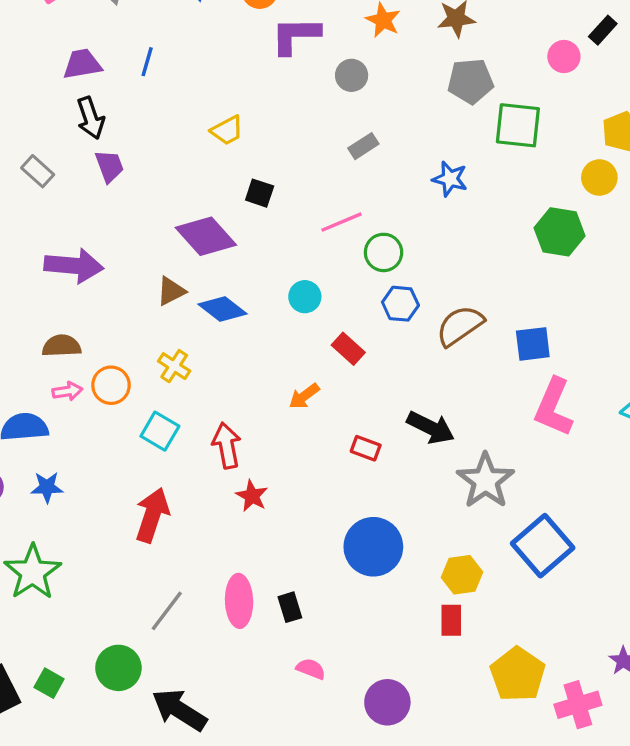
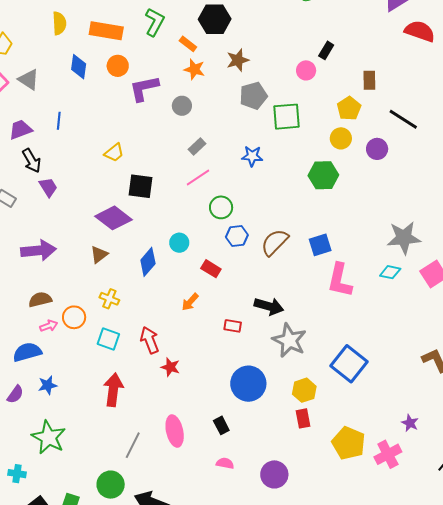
black square: (260, 193) -> (141, 186), size x1.5
pink line: (342, 222) -> (198, 178), moved
blue diamond: (222, 309) -> (148, 262), moved, turned -76
gray star: (486, 481) -> (289, 340), moved
black rectangle: (290, 607) -> (221, 425), moved

